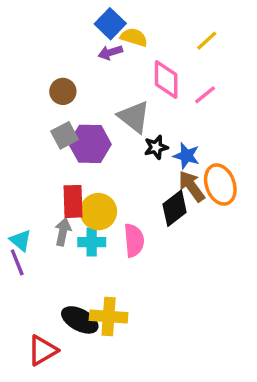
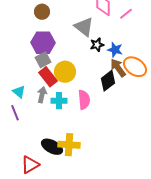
gray square: (65, 135) -> (43, 60), moved
purple hexagon: (90, 144) -> (43, 43), moved
orange ellipse: (220, 185) -> (135, 67), turned -35
red rectangle: (73, 201) -> (48, 77), turned -36
yellow circle: (98, 212) -> (65, 72), moved
cyan triangle: (21, 240) -> (19, 92), moved

